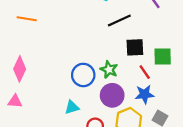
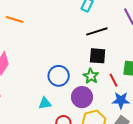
black square: (135, 47) -> (98, 56), moved
green star: (109, 70) -> (91, 76), moved
blue star: (145, 94) -> (121, 100), moved

